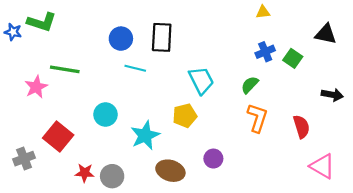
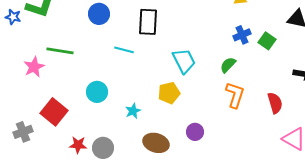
blue circle: (121, 39) -> (99, 14), moved
cyan star: (145, 135) -> (133, 111), size x0.6

